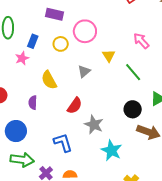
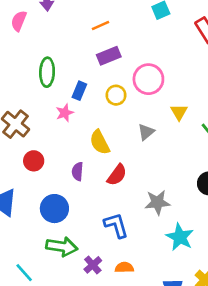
purple rectangle: (54, 14) -> (109, 56), turned -36
red semicircle: (75, 106) -> (117, 175), moved
gray star: (94, 125) -> (157, 202), turned -30

